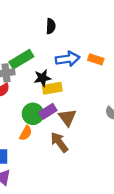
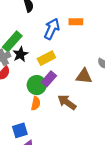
blue arrow: (68, 59) -> (52, 29), turned -40
black star: (42, 78) -> (20, 54), moved
brown triangle: (67, 117) -> (84, 76), moved, turned -30

